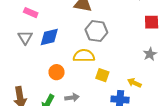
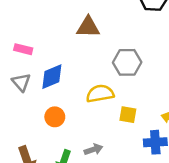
gray hexagon: (96, 31) -> (127, 62), moved
orange circle: (57, 72) -> (55, 117), moved

